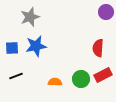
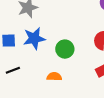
green circle: (81, 79) -> (65, 49), moved

